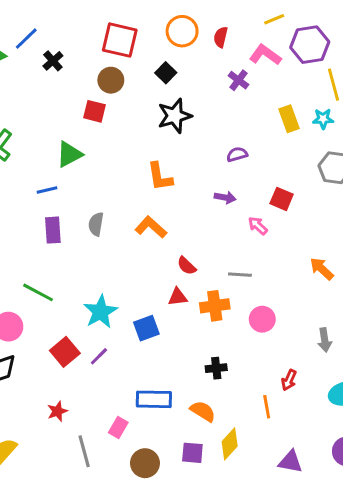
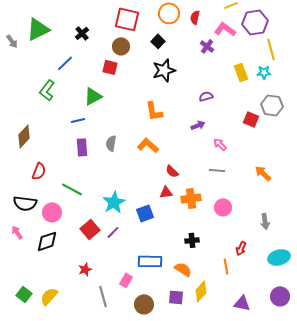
blue line: (26, 39) -> (65, 63), moved
purple arrow: (225, 197) -> (198, 125), turned -32
red square: (282, 199) -> (251, 119), moved
gray line: (240, 275) -> (217, 170), moved

